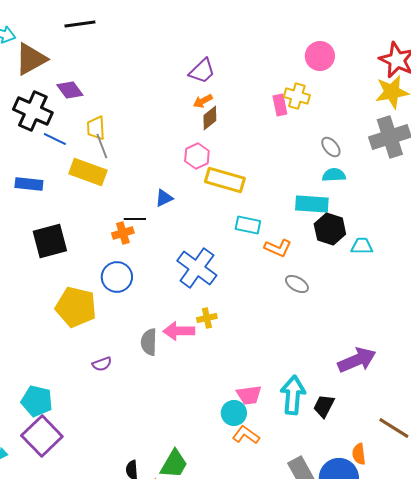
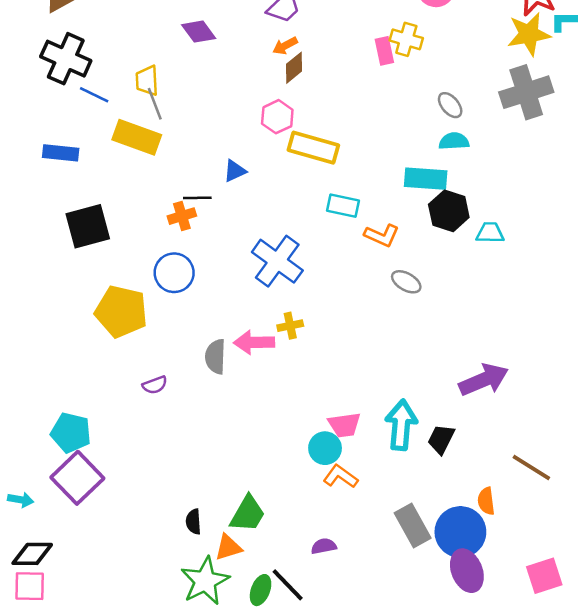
purple diamond: (70, 90) -> (199, 32), moved

